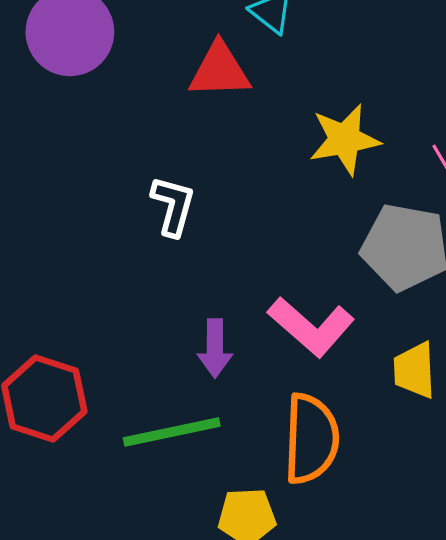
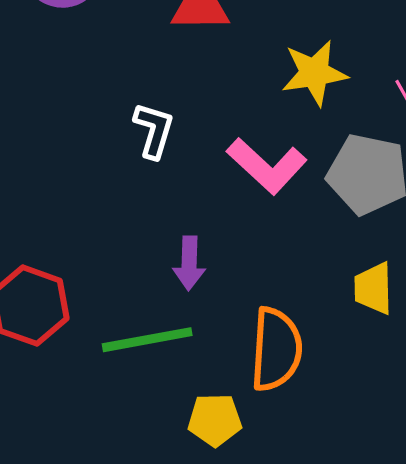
pink L-shape: (311, 327) -> (267, 166), moved

